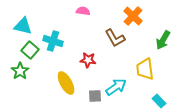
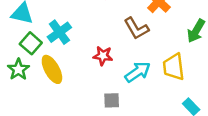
cyan cross: (53, 41) -> (59, 32), turned 36
yellow ellipse: (66, 83) -> (52, 69), moved
cyan arrow: (116, 87) -> (138, 72), moved

